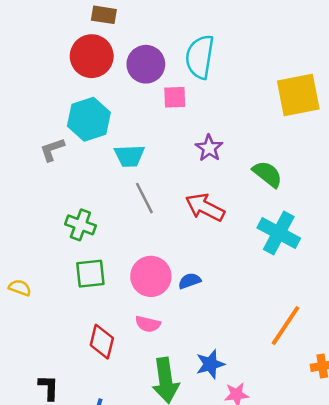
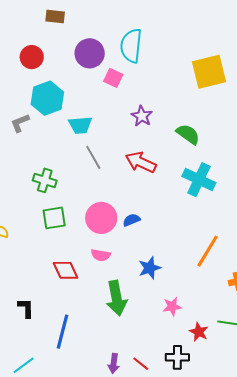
red circle: (92, 56) -> (32, 57), moved, size x0.7
pink square: (175, 97) -> (113, 78), turned 30
red diamond: (102, 342) -> (66, 270), turned -36
blue star: (210, 364) -> (150, 268), moved

